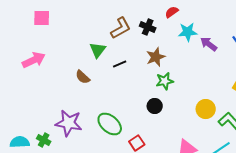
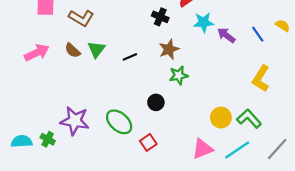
brown L-shape: (121, 28) -> (81, 18), moved, turned 60
green triangle: (98, 50) -> (96, 49), moved
brown semicircle: (83, 77) -> (73, 50), moved
black circle: (155, 106) -> (156, 102), moved
yellow circle: (206, 109) -> (221, 118), moved

